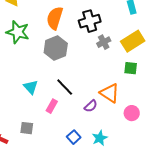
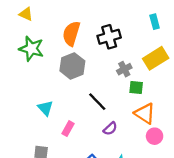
gray cross: (104, 42) -> (124, 69), moved
green square: (131, 68) -> (136, 88), moved
black line: (65, 87) -> (97, 102), moved
orange triangle: (110, 93) -> (145, 113), moved

